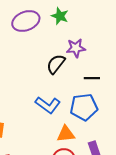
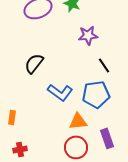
black semicircle: (56, 64) -> (34, 63), moved
black line: (92, 78) -> (104, 65), turned 56

